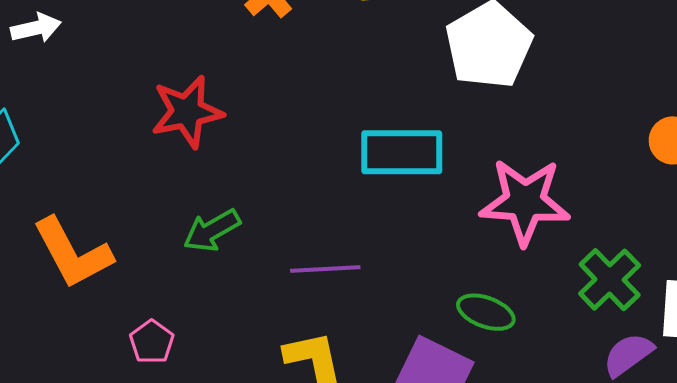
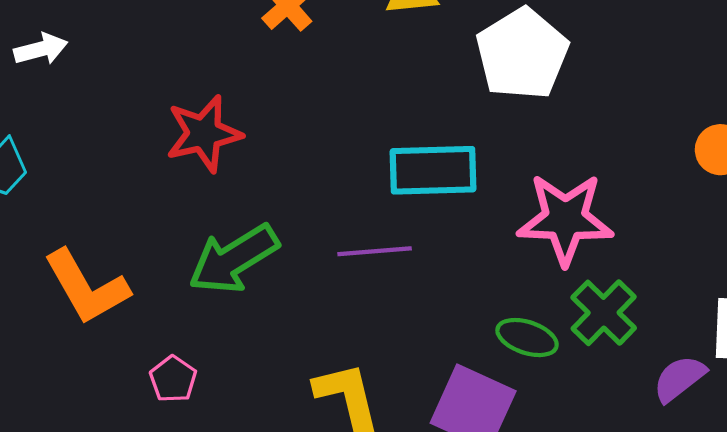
green arrow: (212, 230) -> (234, 259), size x1.5
purple line: (325, 269) -> (375, 251), moved
green cross: (610, 280) -> (604, 313), moved

